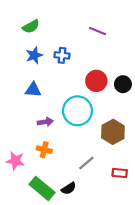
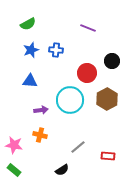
black circle: (123, 84) -> (112, 61), moved
brown hexagon: (113, 132) -> (107, 99), moved
green rectangle: (42, 188) -> (14, 170), moved, size x0.6

